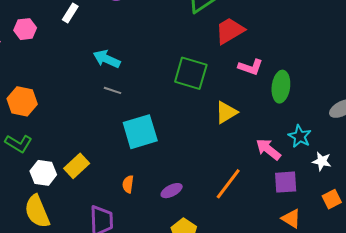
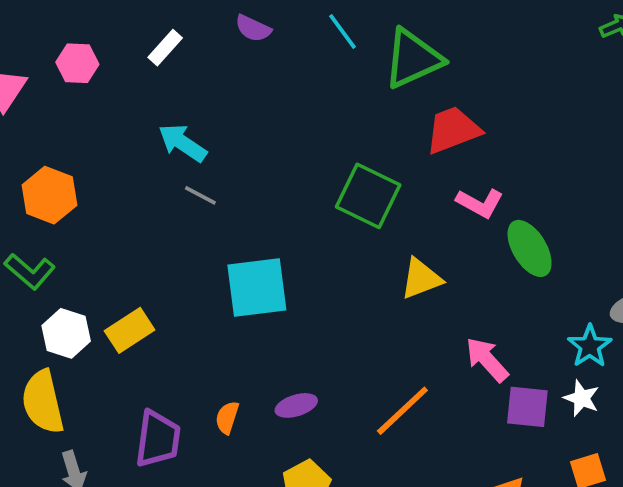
cyan arrow: (107, 59) -> (182, 143), moved
green ellipse: (281, 87) -> (530, 248), turned -48
gray line: (113, 90) -> (200, 195), moved
cyan star: (300, 136) -> (590, 346), moved
purple square: (286, 182) -> (527, 407), moved
orange semicircle: (128, 184) -> (227, 418), moved

